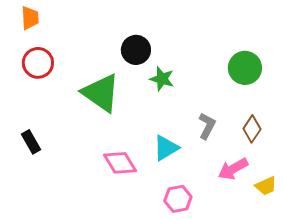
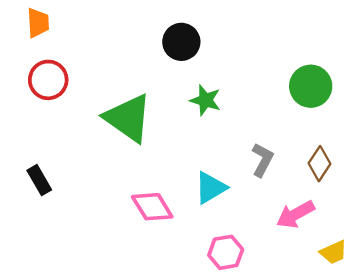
black circle: (136, 50) -> (181, 42), moved
yellow trapezoid: (266, 186) -> (334, 252), moved

